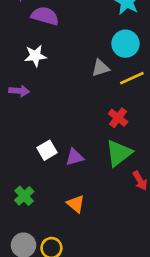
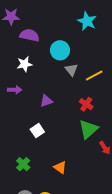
cyan circle: (125, 44) -> (60, 50), moved
gray triangle: (100, 68) -> (71, 70), turned -48
purple triangle: (75, 157) -> (46, 101), moved

